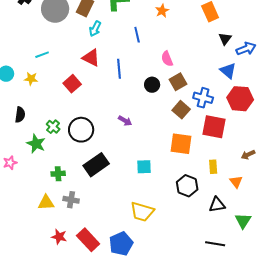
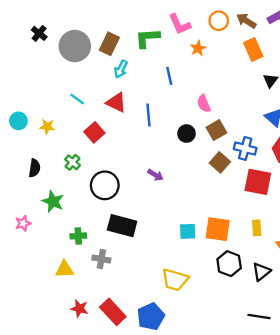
cyan line: (42, 55) -> (77, 99), moved, turned 56
green cross: (53, 127) -> (73, 162), moved
orange square: (181, 144) -> (218, 229), moved
black rectangle: (96, 165) -> (122, 226), turned 50
cyan square: (144, 167) -> (188, 231), moved
black hexagon: (187, 186) -> (229, 264), moved
gray cross: (71, 200) -> (101, 259), moved
black triangle: (217, 205) -> (261, 272), turned -30

